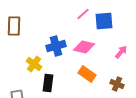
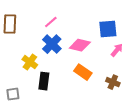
pink line: (83, 14) -> (51, 22), moved
blue square: (104, 21) -> (108, 29), moved
blue cross: (56, 46) -> (52, 44), turned -30

